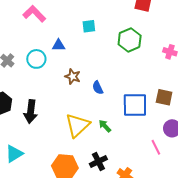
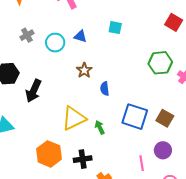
green hexagon: (130, 40) -> (160, 63), moved

